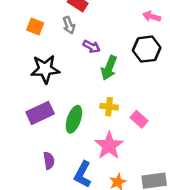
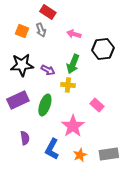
pink arrow: (152, 16) -> (74, 34), moved
orange square: (35, 26) -> (22, 31), moved
purple arrow: (91, 47) -> (48, 70), moved
yellow cross: (109, 107) -> (68, 85), moved

